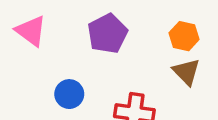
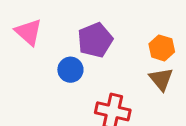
blue circle: (69, 94) -> (70, 70), moved

